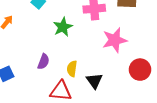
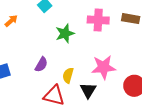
pink star: (115, 40) -> (104, 67), moved

